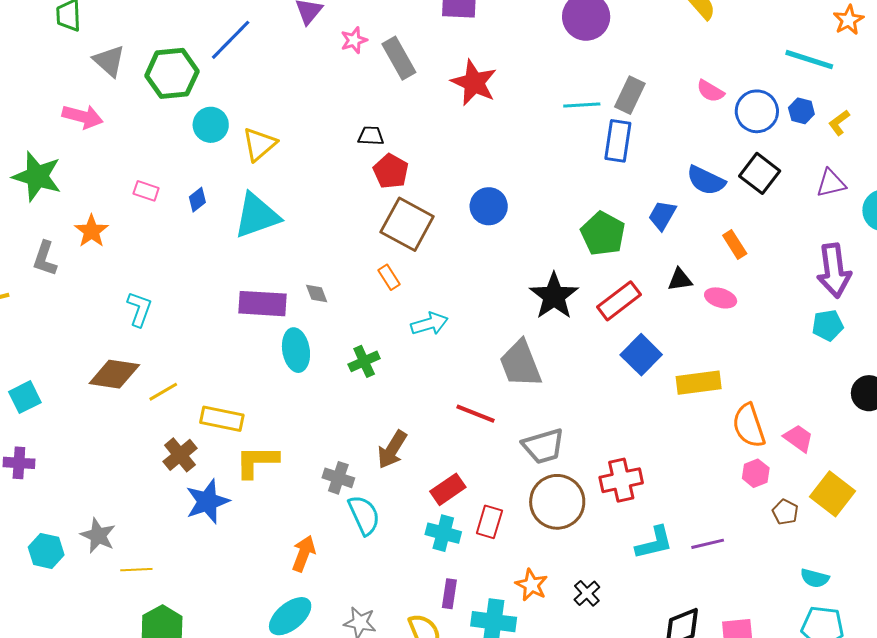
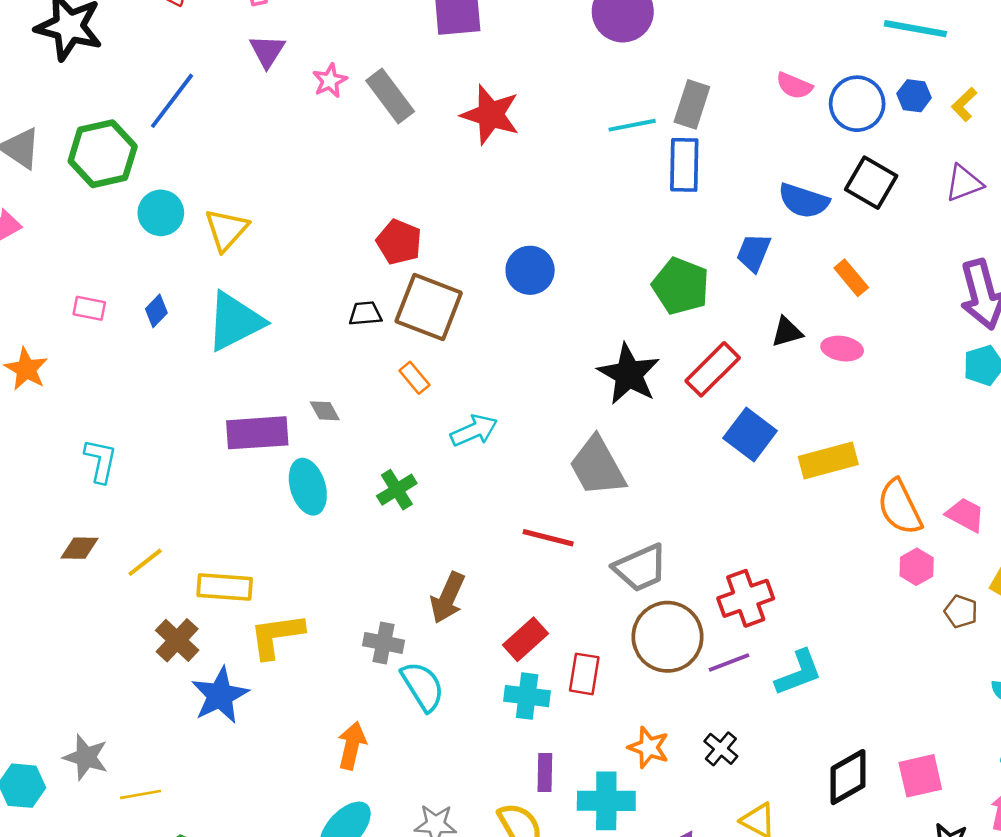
black trapezoid: (371, 136) -> (365, 314), moved
brown diamond: (114, 374) -> (80, 548), size x0.6
purple line: (708, 544) -> (729, 663), moved

